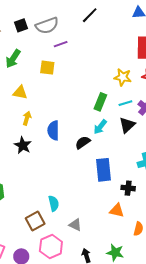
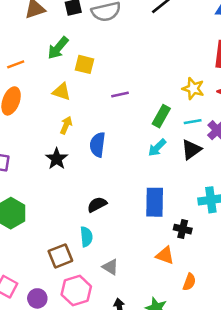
purple line: (61, 44) -> (120, 94), moved
yellow square: (47, 68) -> (85, 64), moved
black semicircle: (83, 142) -> (97, 205), moved

